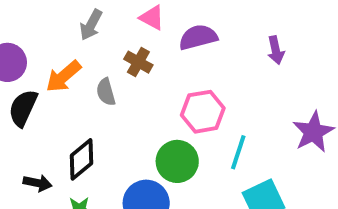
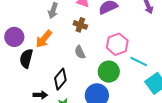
gray semicircle: (106, 92) -> (80, 52), moved
cyan line: (238, 152) -> (139, 61), turned -72

